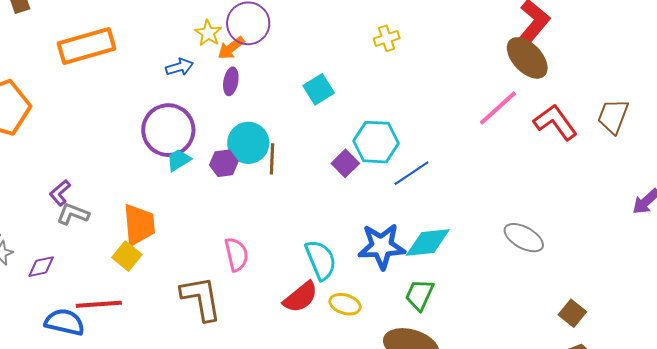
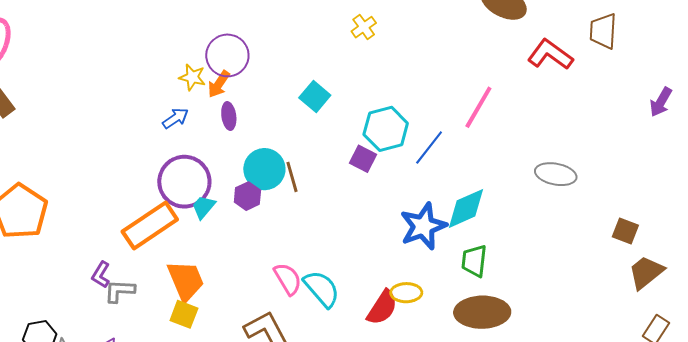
orange rectangle: (87, 46) -> (150, 226), moved
pink line: (498, 108) -> (478, 107), moved
cyan semicircle: (321, 260) -> (322, 289), moved
red semicircle: (301, 297) -> (382, 308), moved

